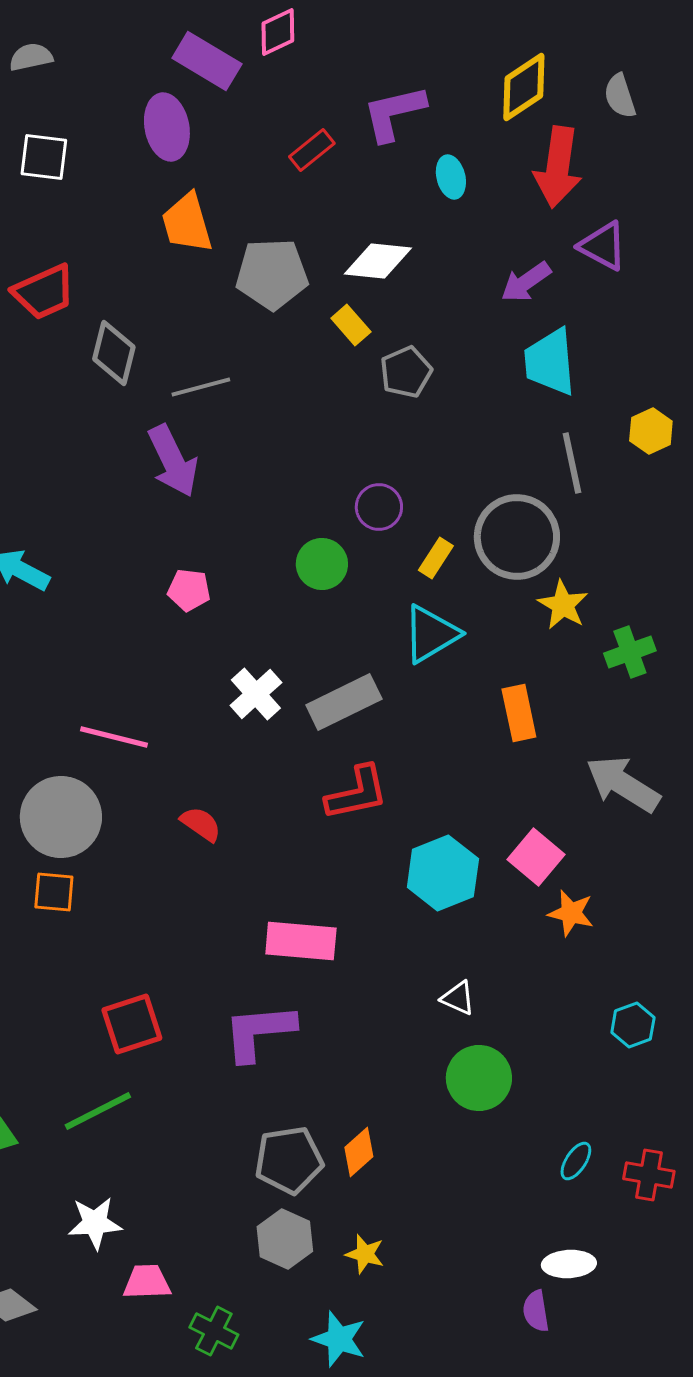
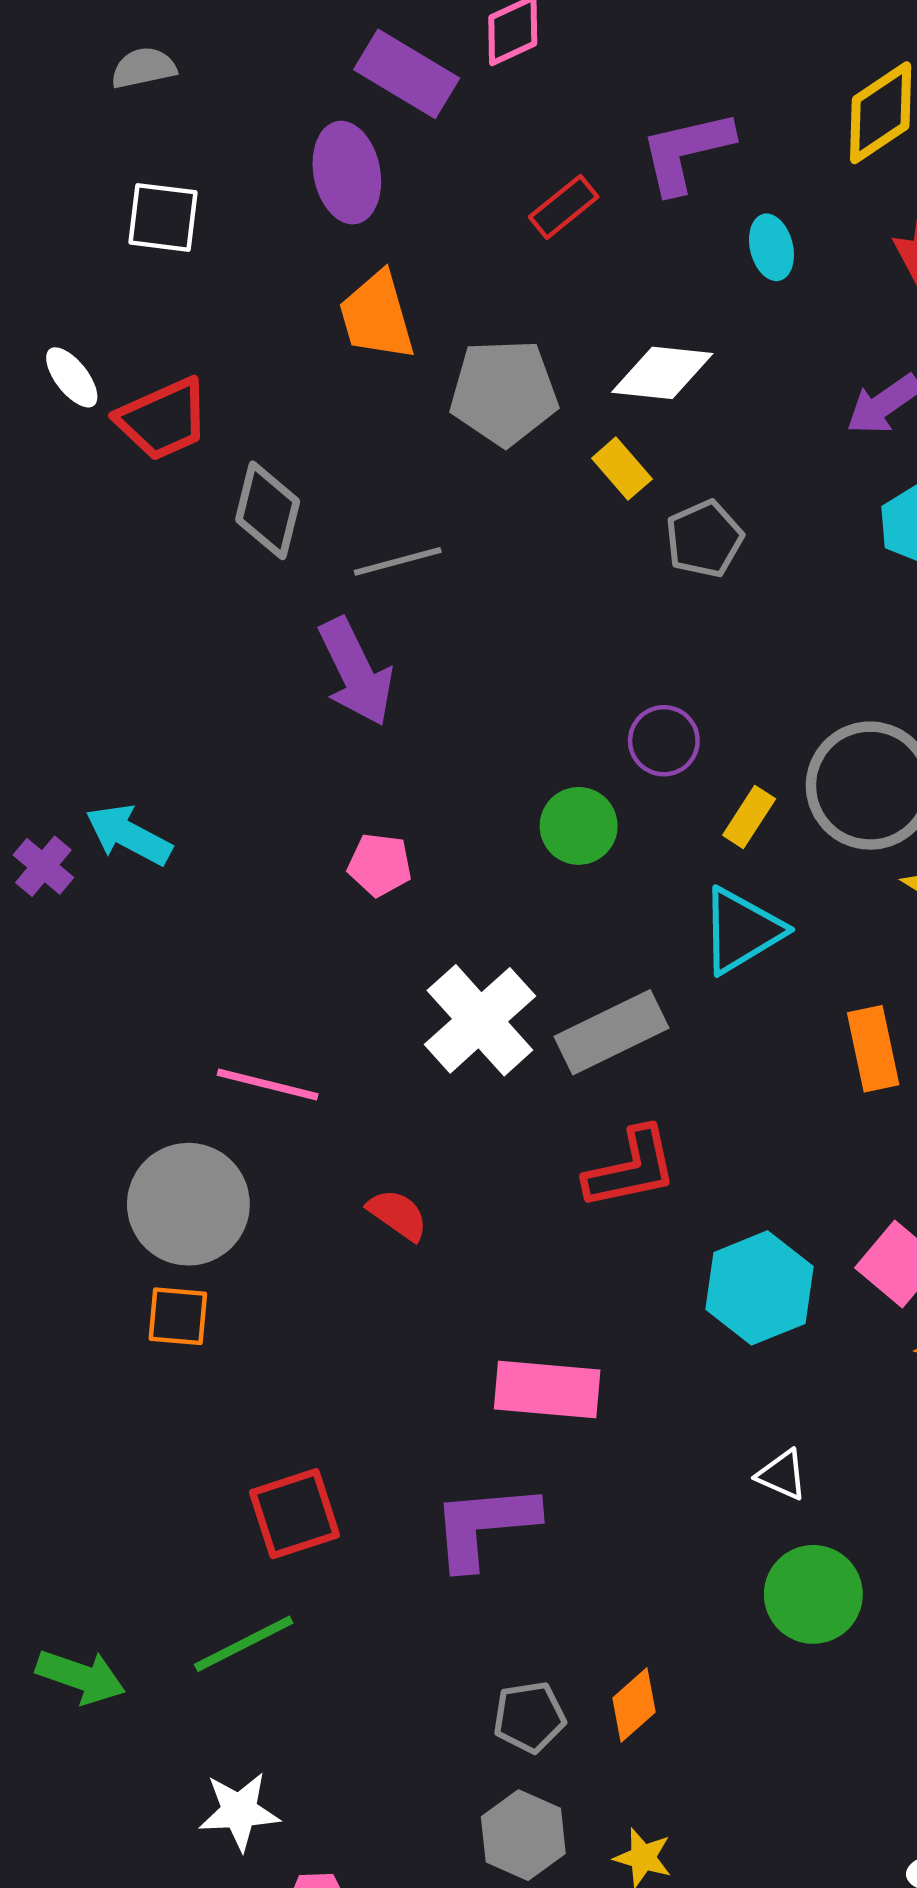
white cross: (256, 694) -> (480, 1020), size x1.4
gray pentagon: (289, 1160) -> (529, 1717), size x0.7

